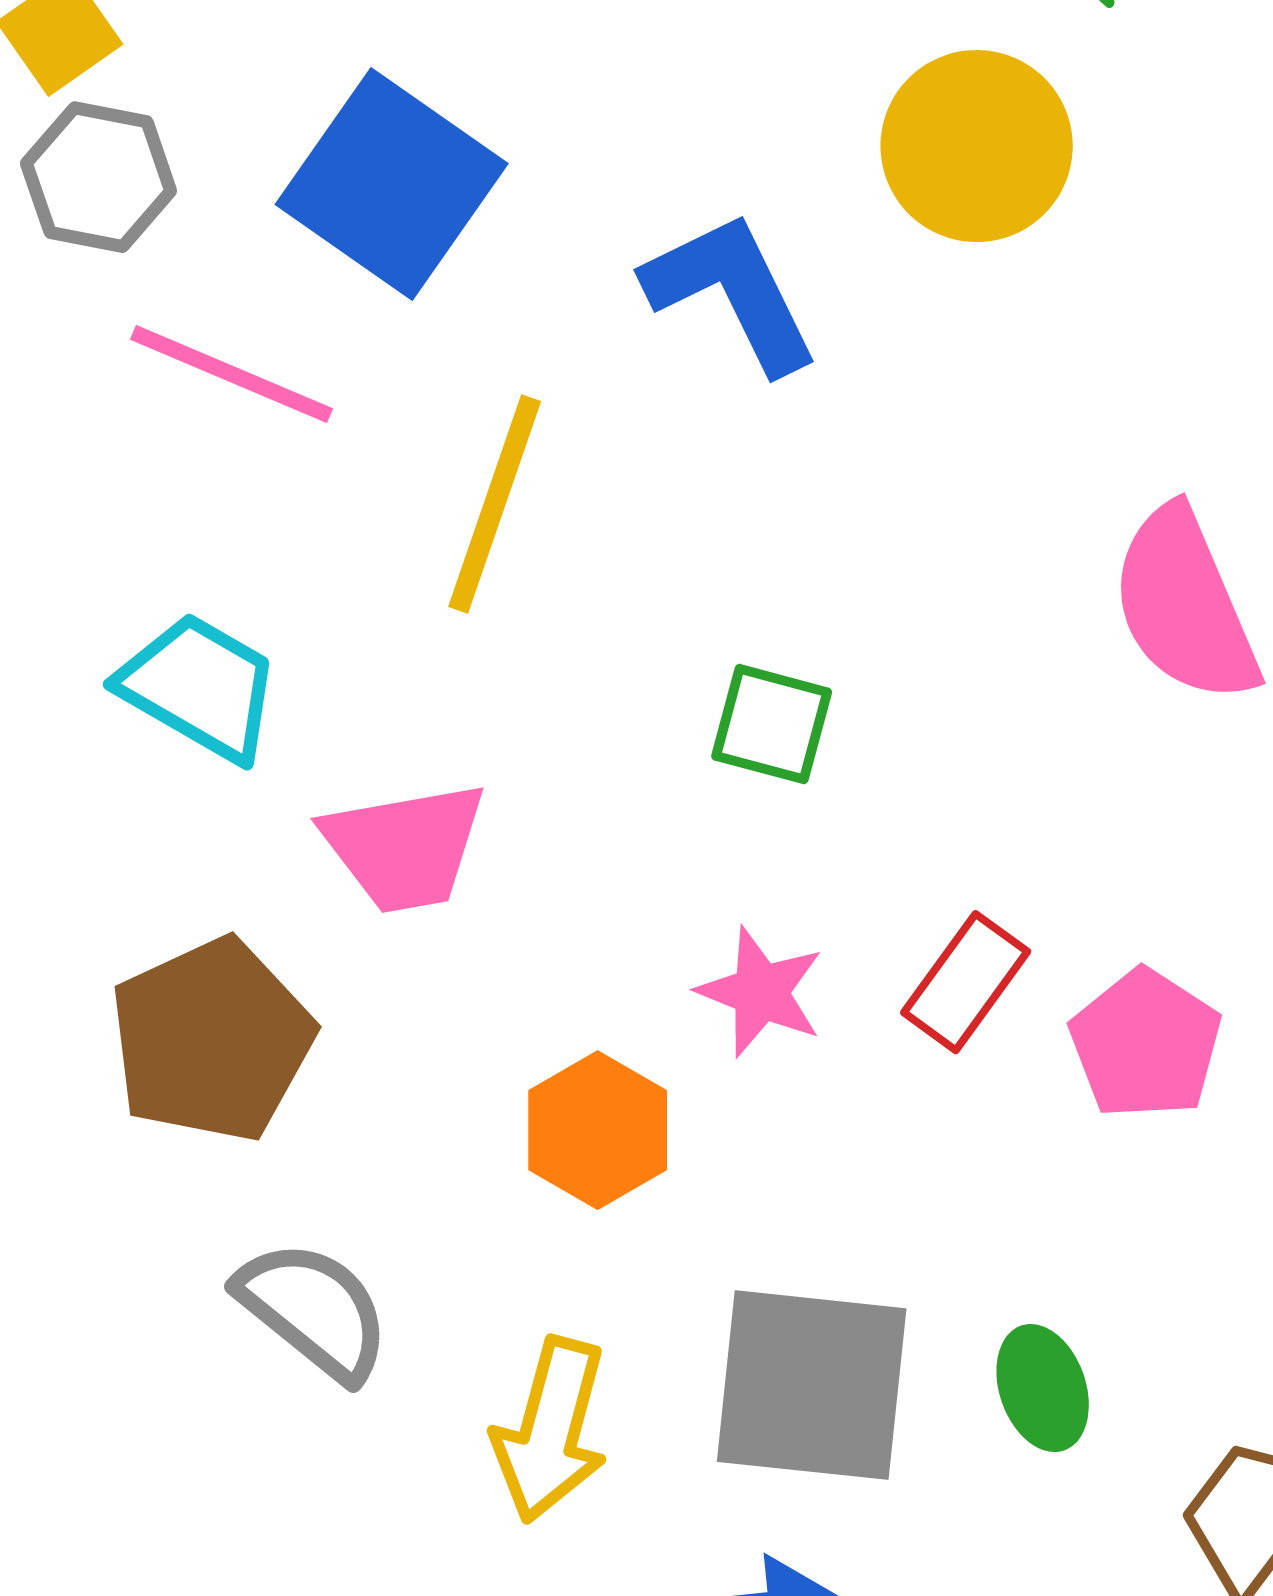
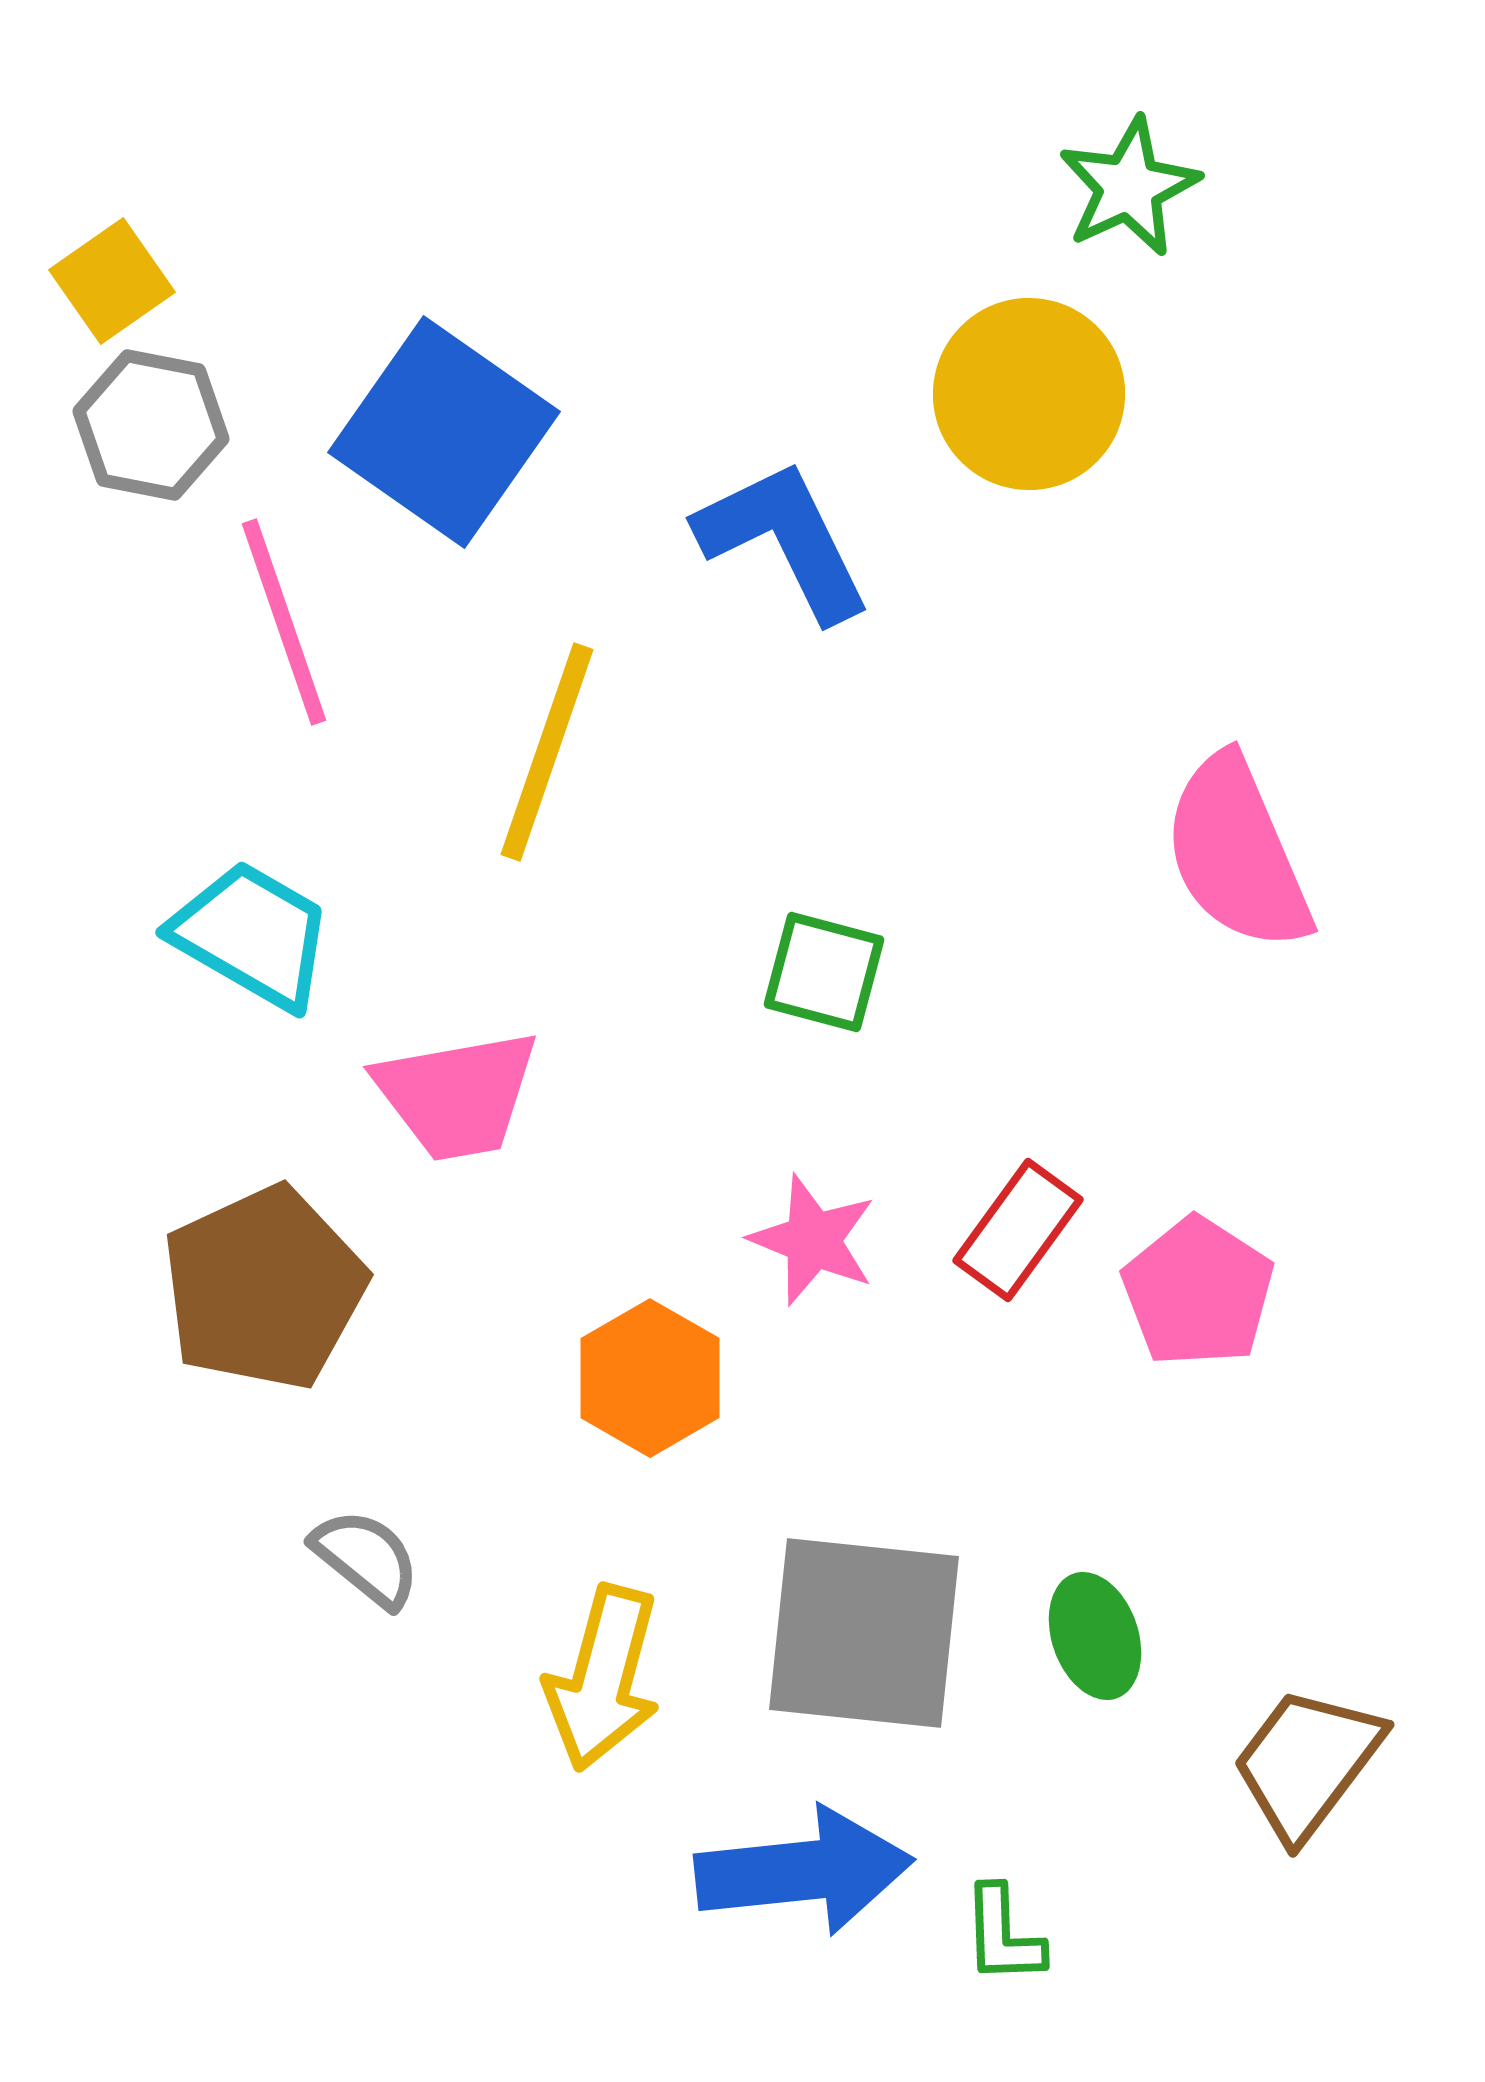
pink line: (232, 374) -> (284, 622), turned 48
gray semicircle: (314, 1310) -> (366, 1558), size x0.7

